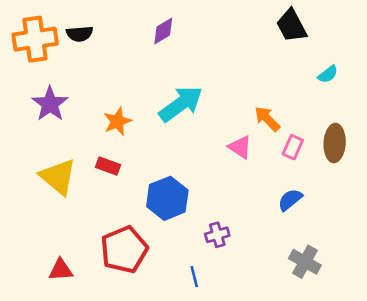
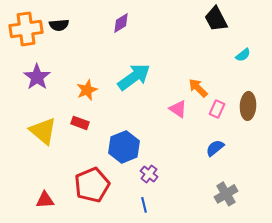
purple cross: (217, 235) -> (149, 174), moved, turned -36
gray cross: (305, 262) -> (226, 194), turned 30

